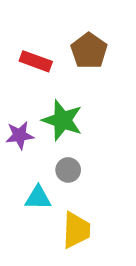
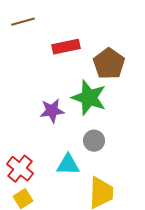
brown pentagon: (89, 51) -> (109, 64), moved
red rectangle: (36, 61) -> (66, 47), turned -32

